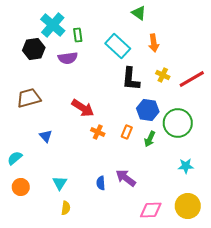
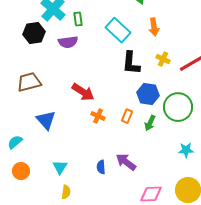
blue triangle: (46, 136) -> (46, 120), size x1.5

